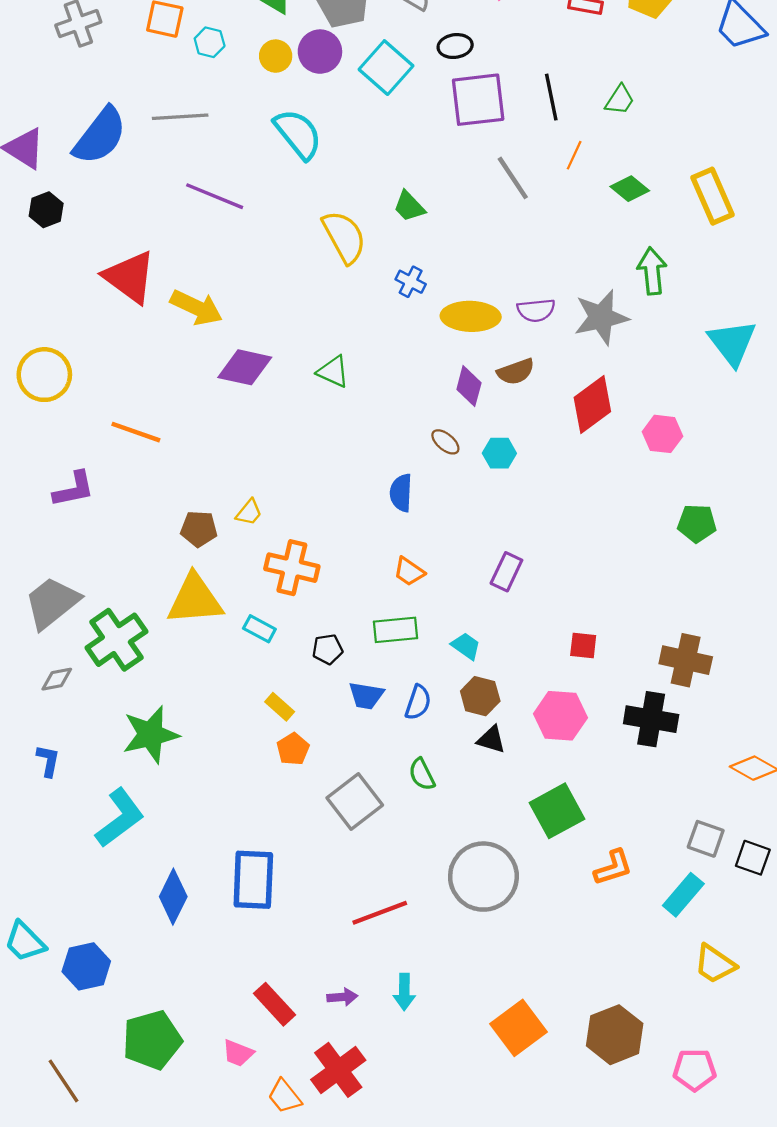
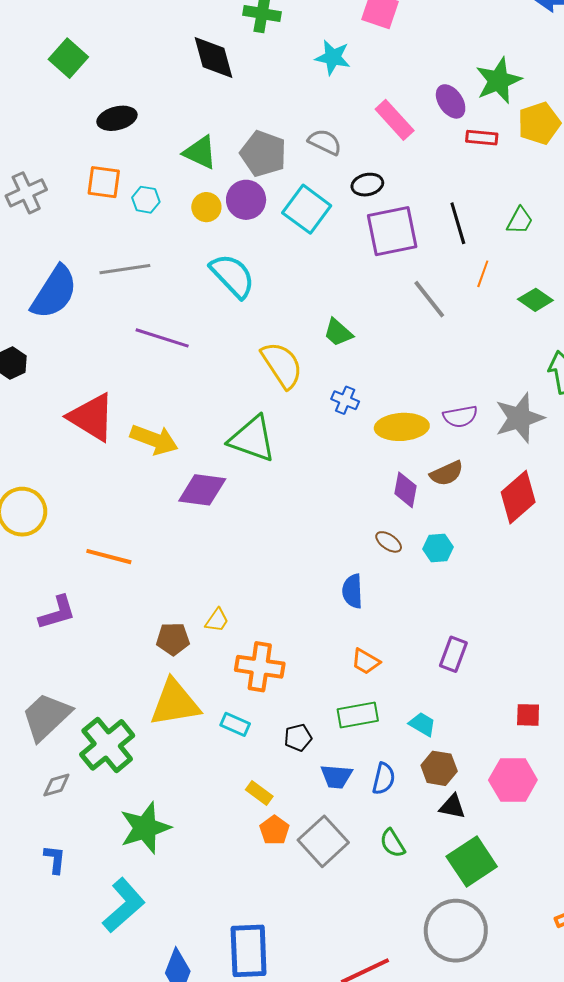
green triangle: (333, 372) -> (252, 439), moved, size x1.6
gray square: (355, 801) -> (323, 841), moved
green square: (557, 811) -> (472, 862), moved

